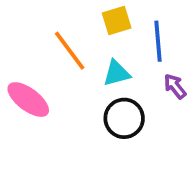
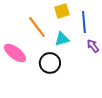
black circle: (124, 118) -> (50, 63), moved

